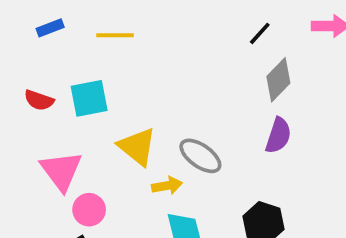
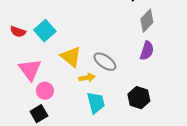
cyan square: (89, 98) -> (45, 31), turned -30

